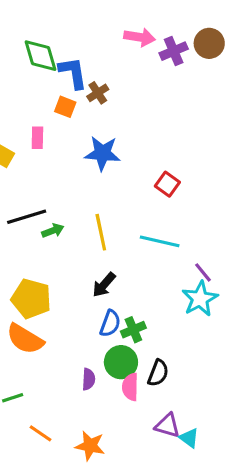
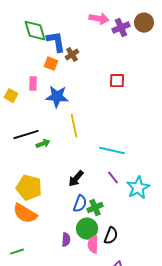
blue star: (102, 153) -> (57, 97), moved
red square: (167, 184) -> (117, 81), moved, turned -35
yellow line: (101, 232) -> (74, 126), moved
purple line: (203, 272) -> (113, 178), moved

